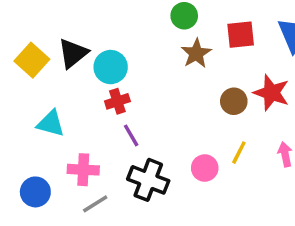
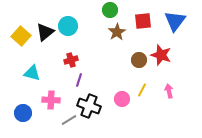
cyan circle: (111, 67) -> (68, 26), moved
purple line: (131, 135) -> (79, 80), turned 48
gray line: (95, 204) -> (69, 120), moved

